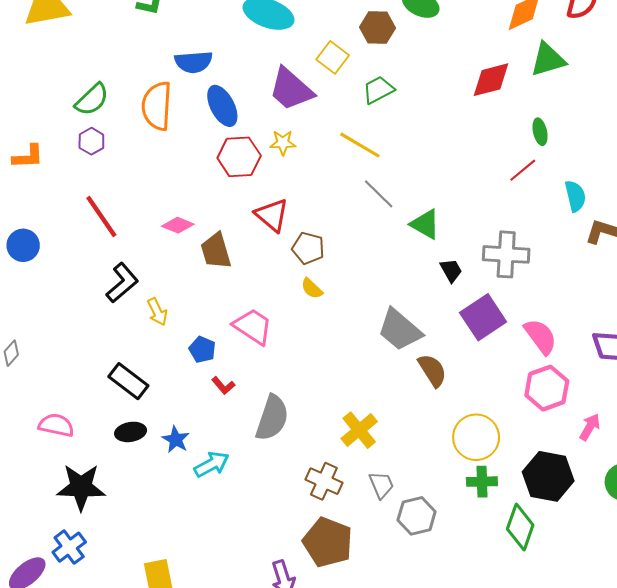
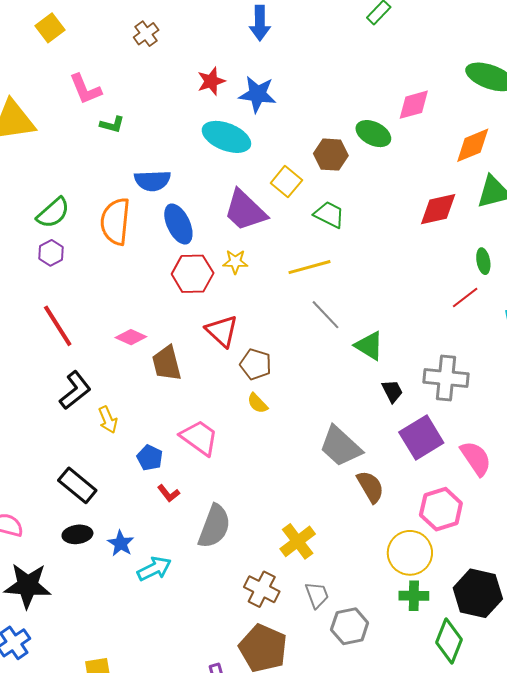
green trapezoid: (378, 90) -> (329, 215), turned 52
yellow line: (360, 145) -> (309, 267), turned -48
pink hexagon: (547, 388) -> (441, 509), moved

